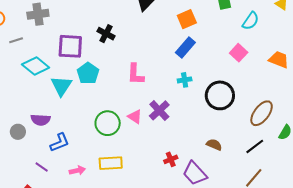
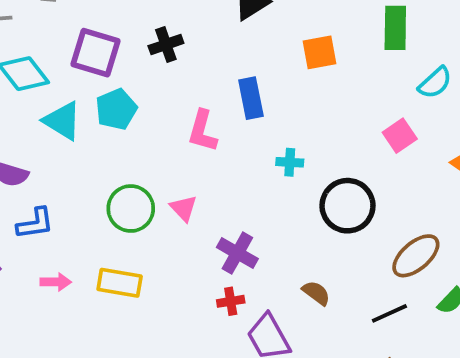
black cross: (106, 34) -> (166, 45), turned 30
blue rectangle: (185, 48) -> (251, 98), moved, turned -65
cyan triangle: (61, 86) -> (62, 121), turned -45
purple cross: (159, 110) -> (237, 253), moved, turned -30

